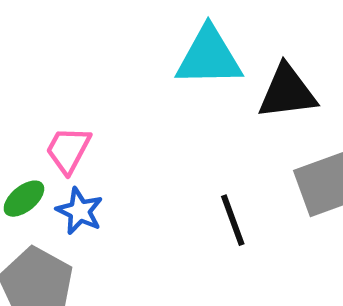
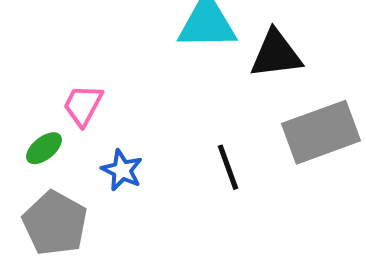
blue star: (80, 211) -> (122, 170), moved

